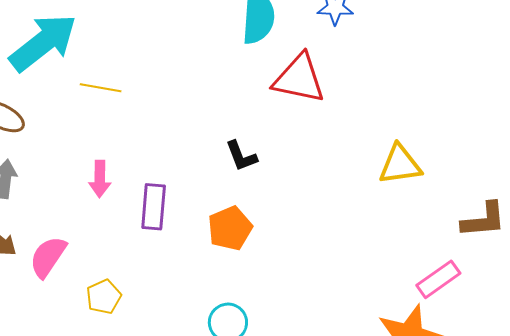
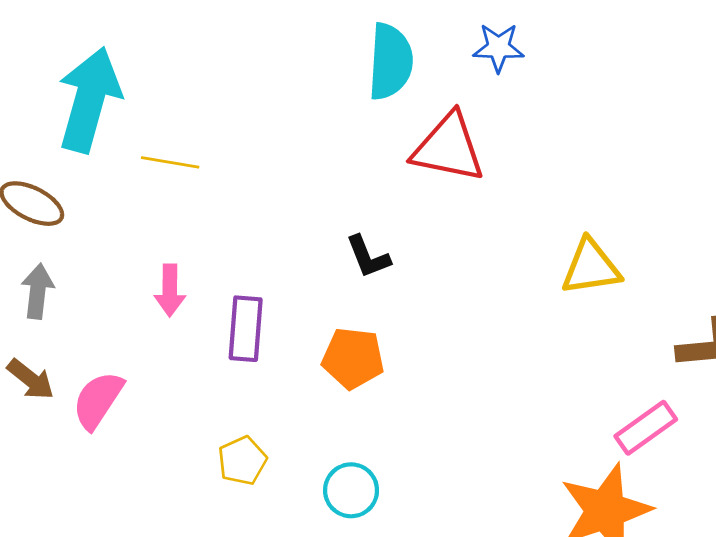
cyan arrow: (43, 43) -> (89, 100), turned -36
orange pentagon: (230, 228) -> (353, 358), turned 30
yellow pentagon: (104, 297) -> (242, 461), moved

